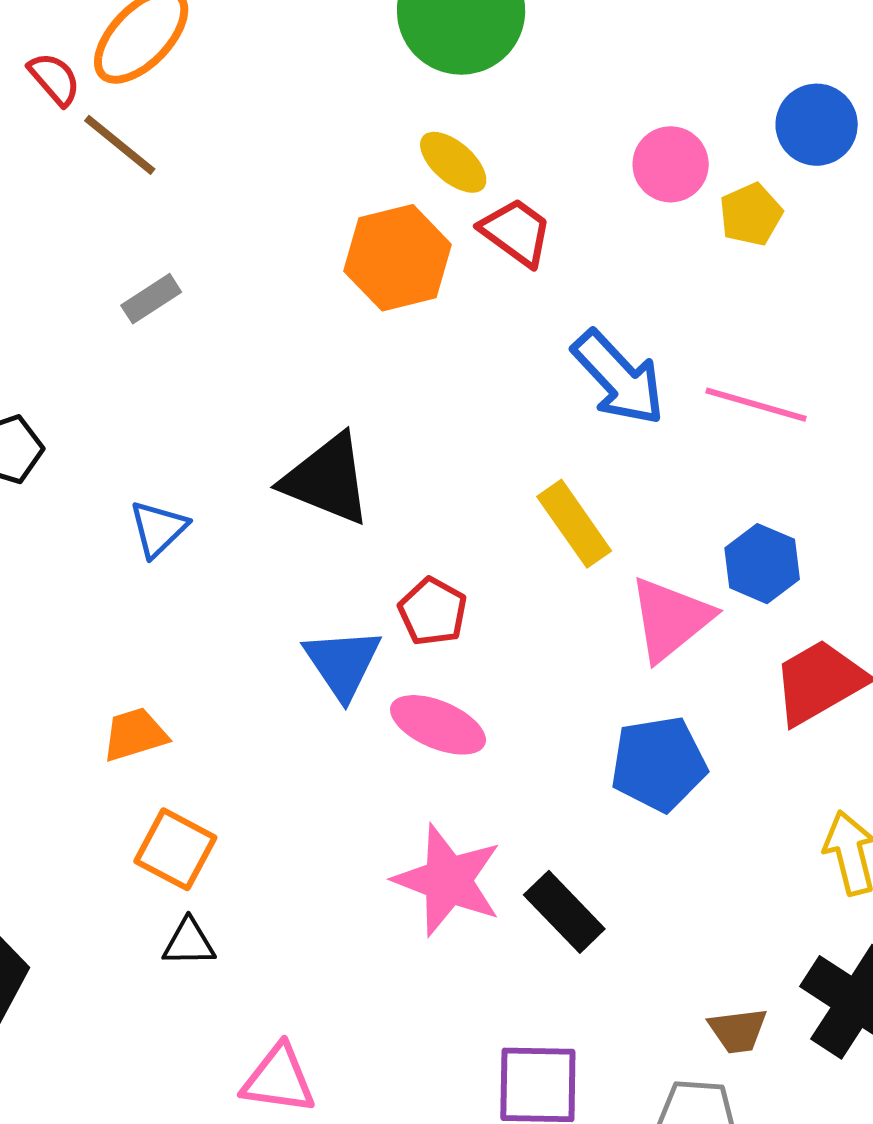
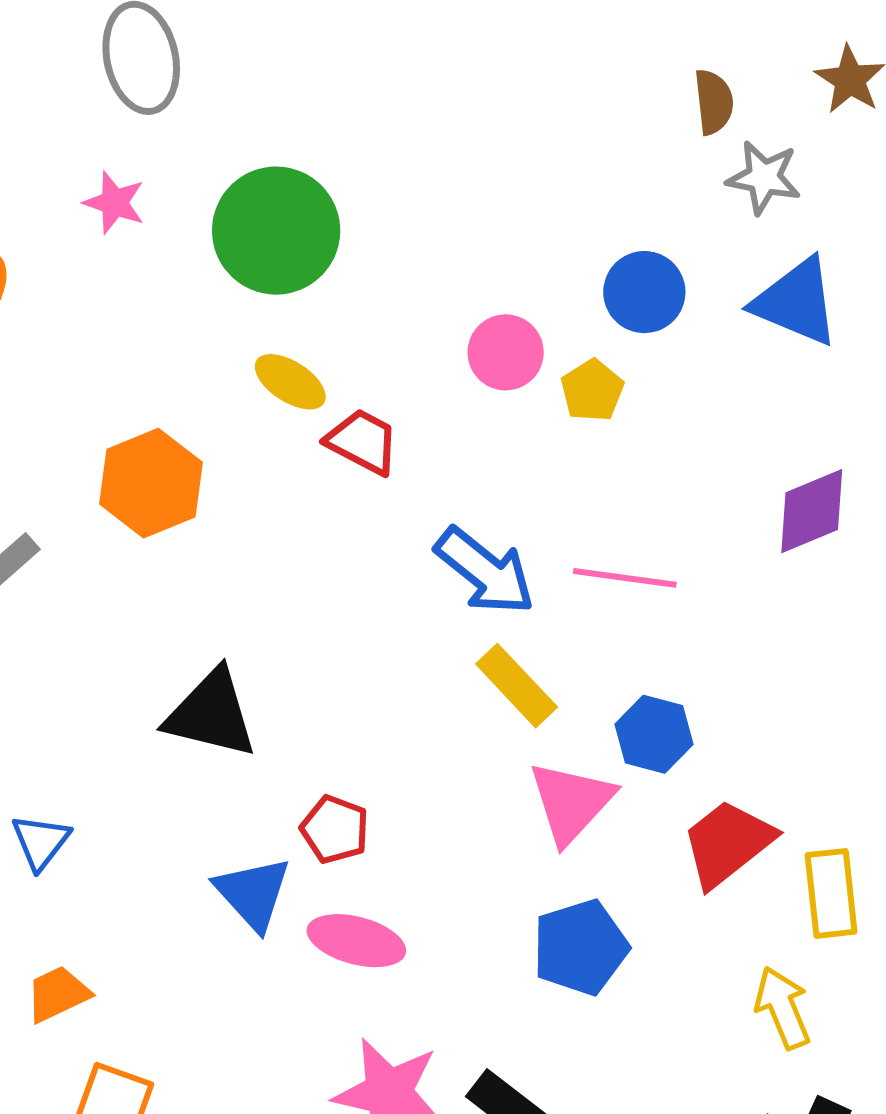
orange hexagon: (398, 258) -> (151, 483), moved
yellow rectangle: (574, 524) -> (517, 686), moved
blue triangle: (158, 529) -> (41, 842), moved

